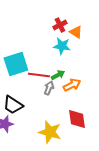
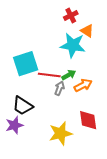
red cross: (60, 25) -> (71, 15), moved
cyan star: (62, 46) -> (73, 45), size x1.4
yellow star: (50, 132) -> (60, 133), turned -30

